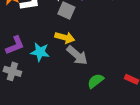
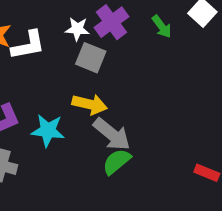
green semicircle: (96, 81) -> (117, 162), moved

